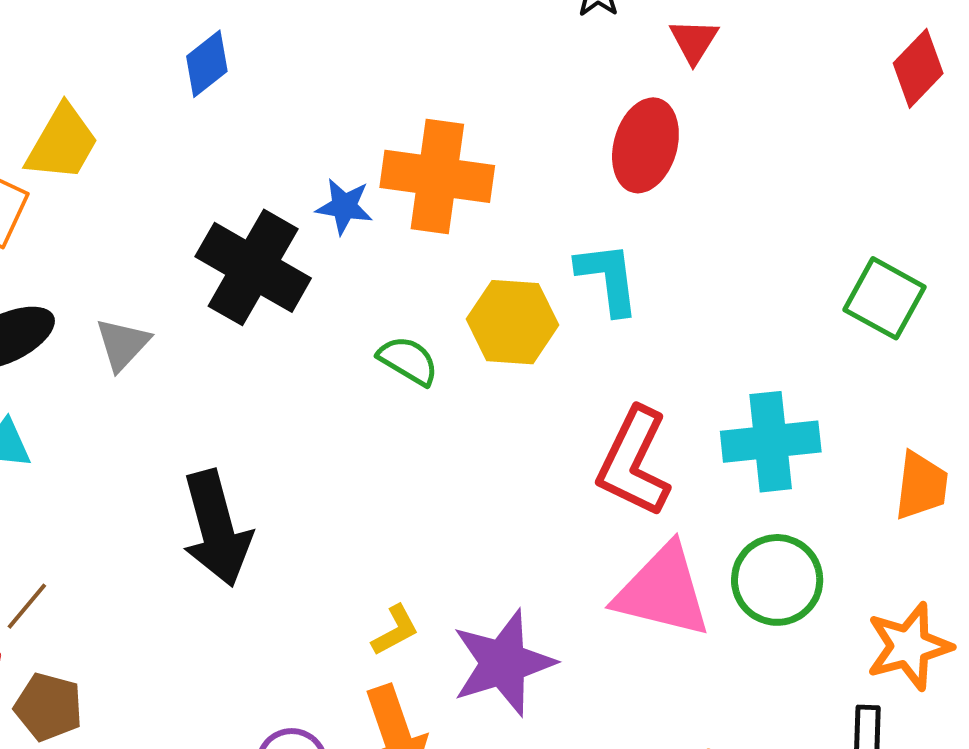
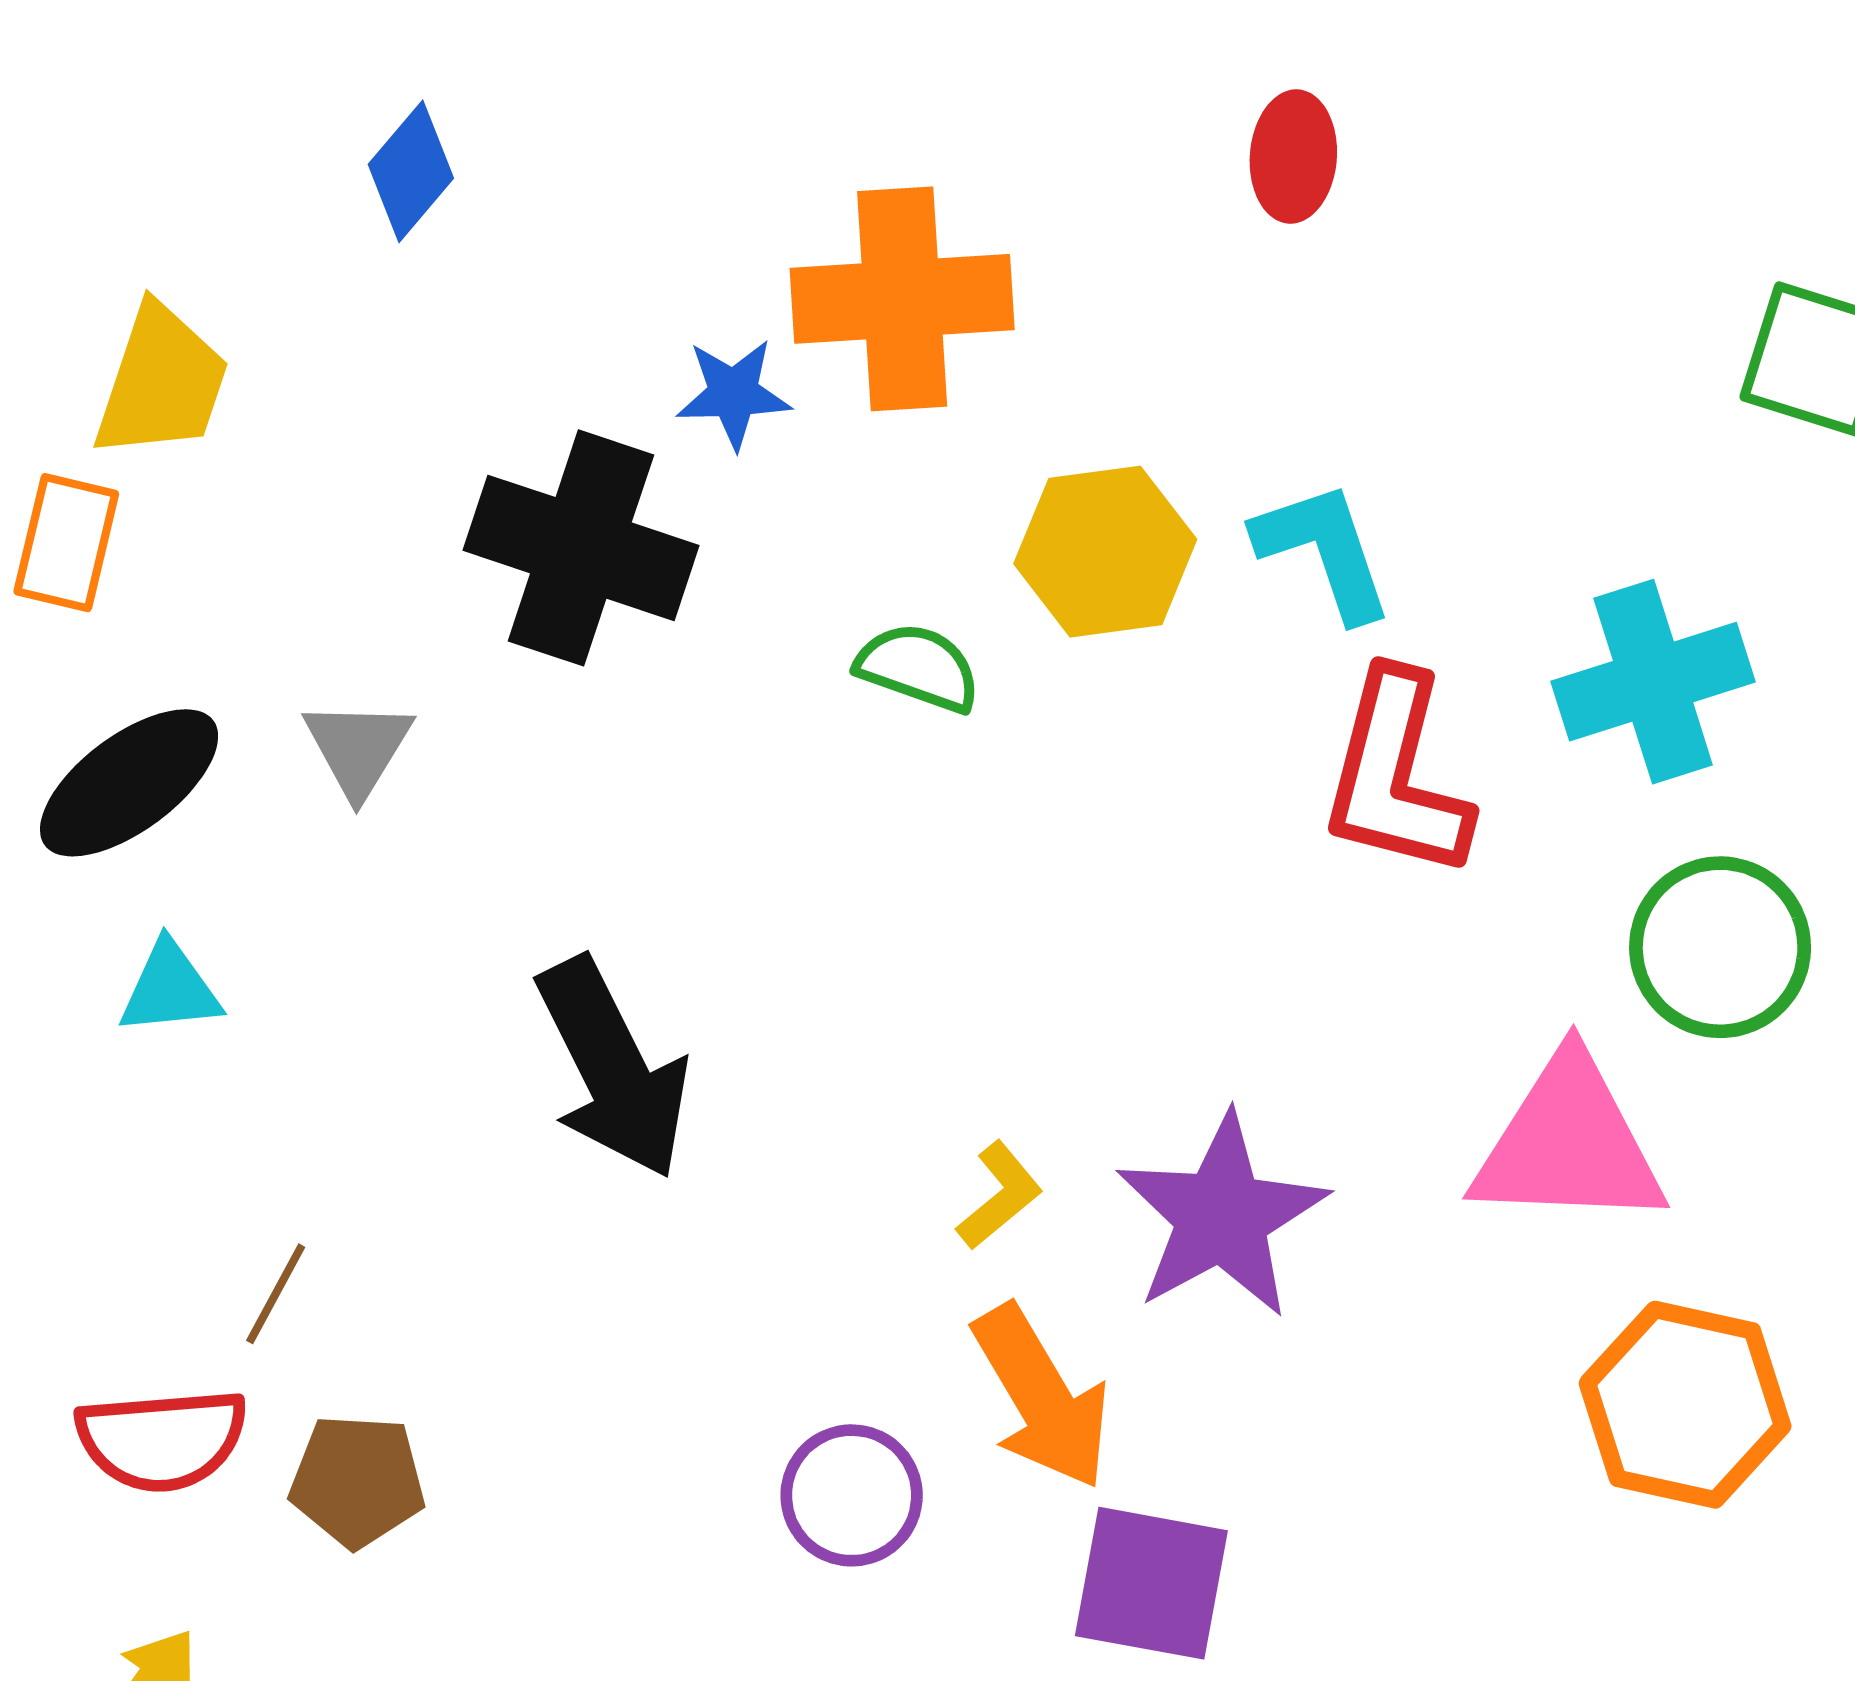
red ellipse: (645, 145) -> (1293, 157), size x0.7
cyan L-shape: (608, 278) -> (1324, 551), moved
pink triangle: (663, 591) -> (1569, 1143), moved

